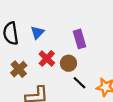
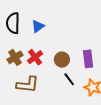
purple rectangle: (79, 39) -> (88, 59), moved
red cross: (47, 58) -> (35, 57), moved

